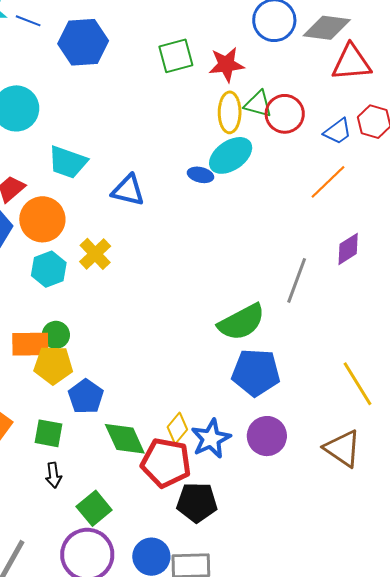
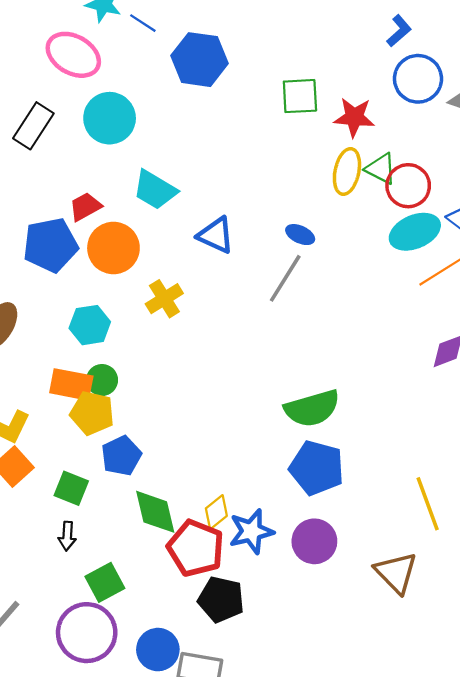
cyan ellipse: (231, 155) -> (415, 232), moved
cyan hexagon: (49, 269) -> (90, 325), moved
gray line: (297, 280) -> (285, 278), moved

